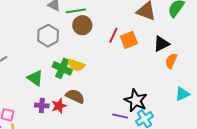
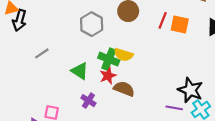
orange square: (129, 40) -> (180, 24), turned 36
purple cross: (42, 105) -> (88, 101), turned 32
red star: (59, 106) -> (108, 76), moved

